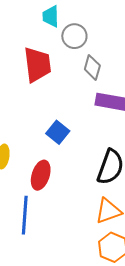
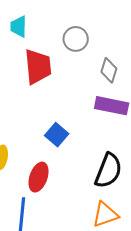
cyan trapezoid: (51, 16) -> (19, 27), moved
gray diamond: (92, 67) -> (109, 70), moved

